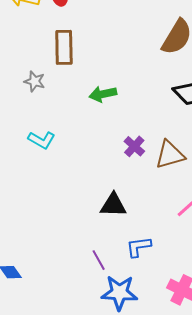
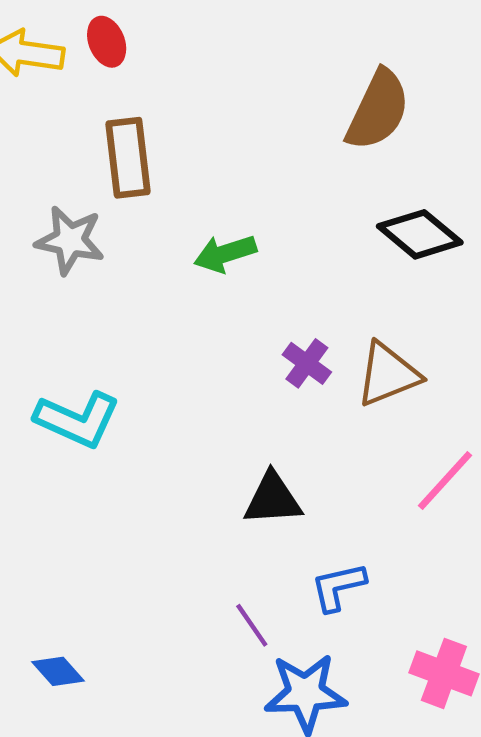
gray star: (35, 81) -> (70, 240), size x1.4
cyan L-shape: (42, 140) -> (77, 420), moved, size x1.4

